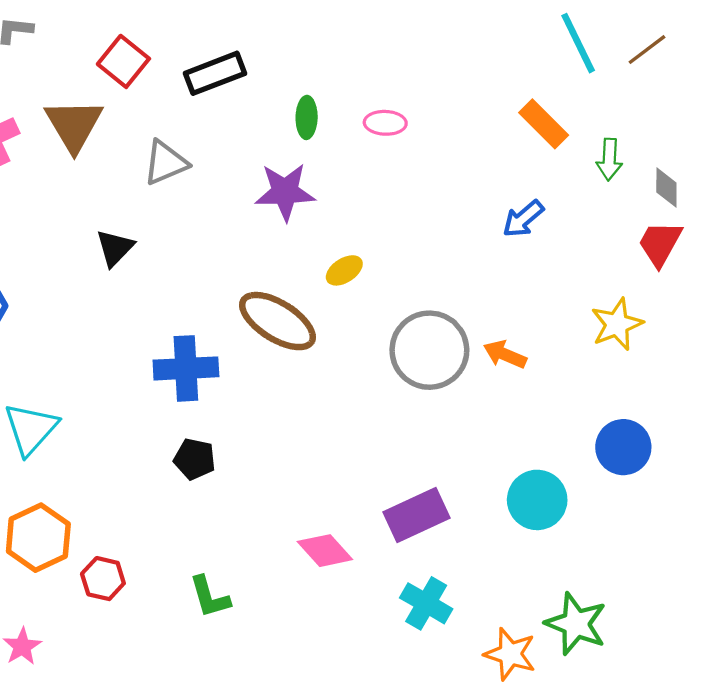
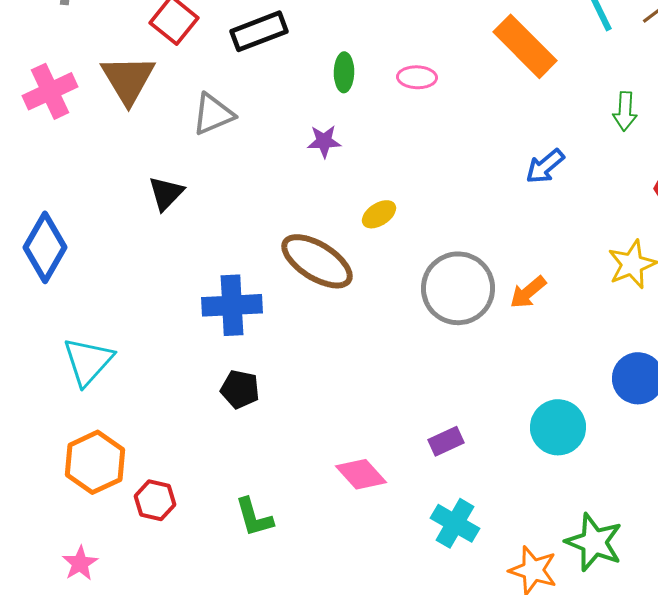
orange rectangle: (544, 124) -> (525, 46), moved, size x1.4
purple star: (285, 192) -> (324, 141), size x0.6
orange arrow: (505, 354) -> (528, 292), turned -63
purple rectangle: (416, 515) -> (446, 441), size x0.6

